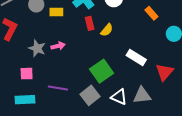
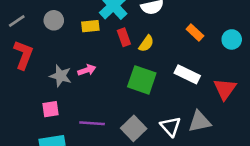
yellow rectangle: (56, 12) -> (90, 26), moved
orange rectangle: (151, 13) -> (195, 32), moved
green square: (102, 71) -> (142, 80), moved, turned -30
white triangle: (119, 97) -> (171, 126), turned 30

